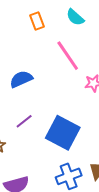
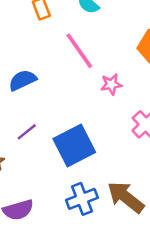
blue square: (63, 133) -> (74, 146), turned 36

